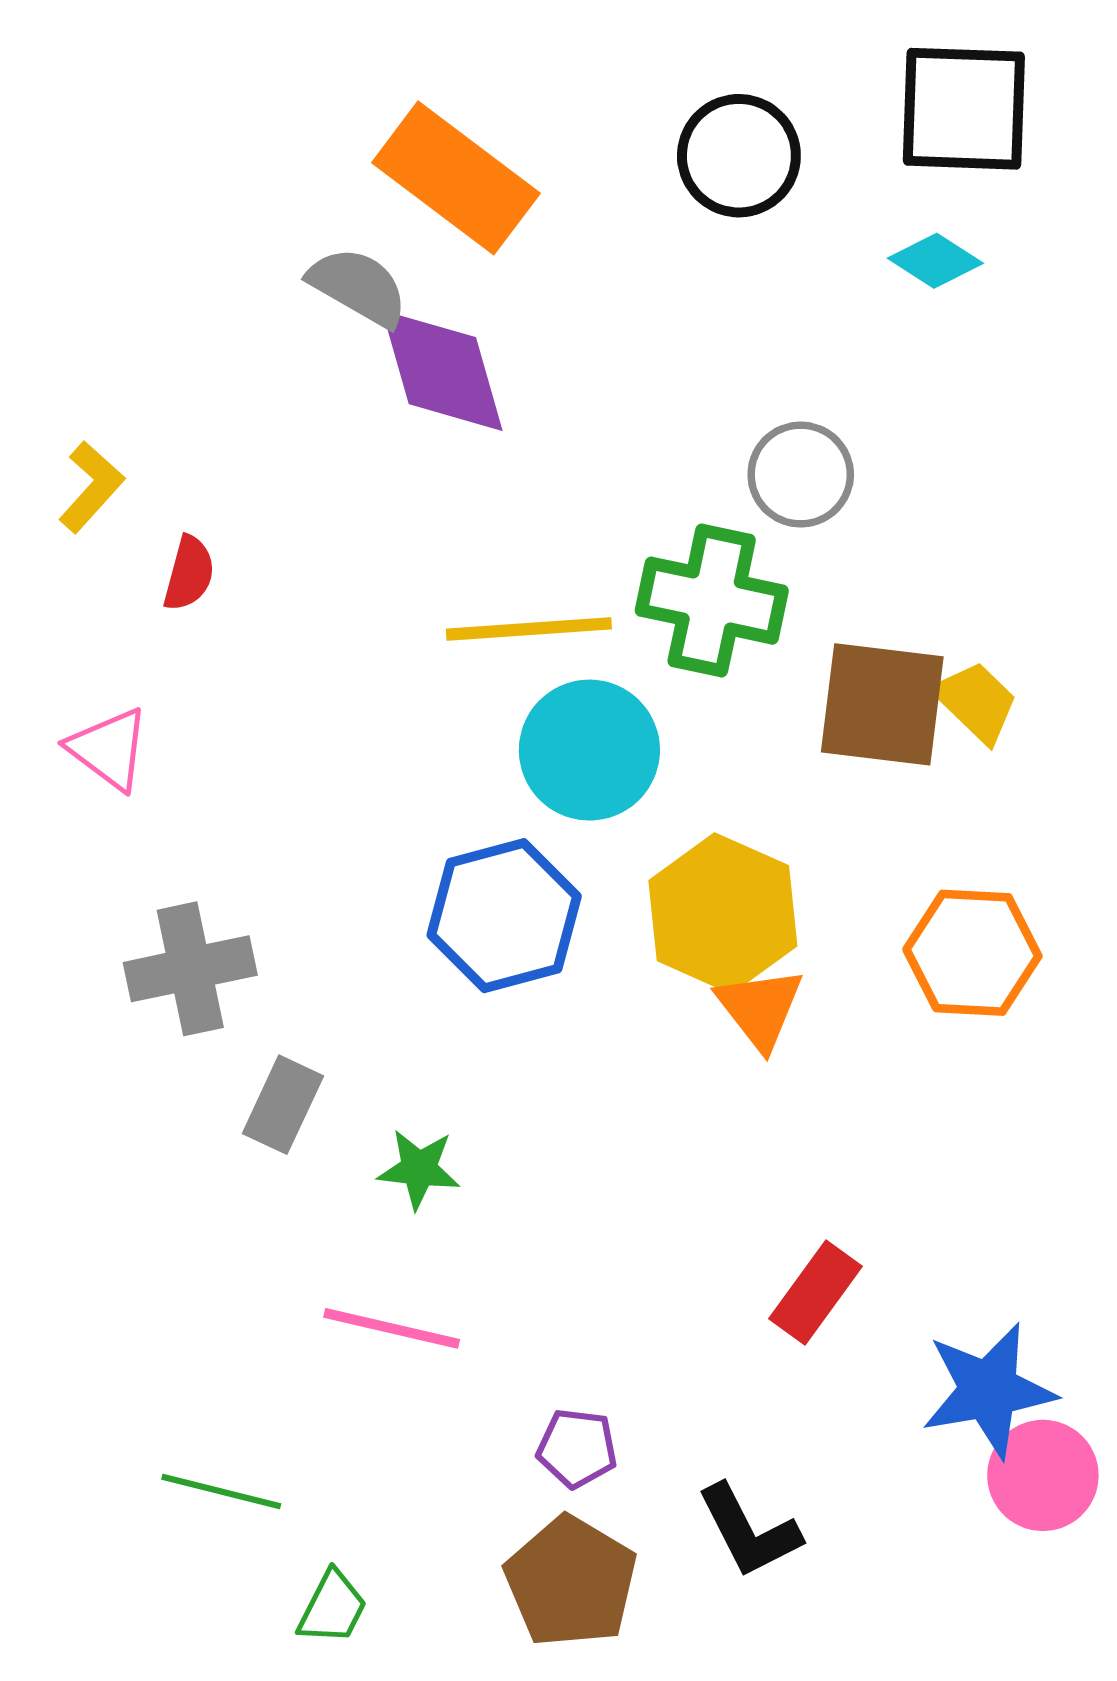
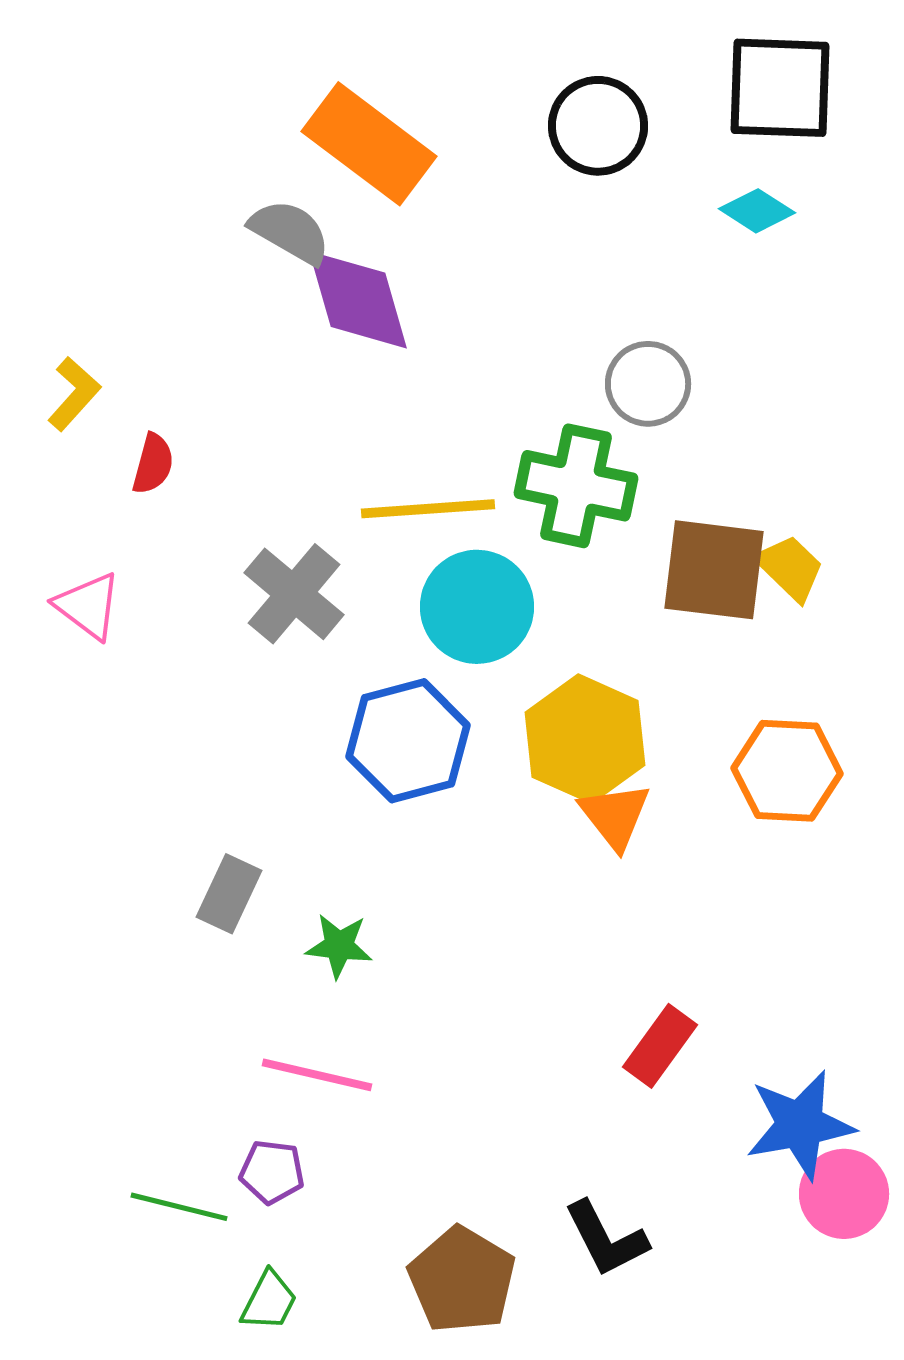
gray cross: (190, 969) -> (294, 594), moved, turned -38
purple pentagon: (577, 1448) -> (272, 1172), moved

